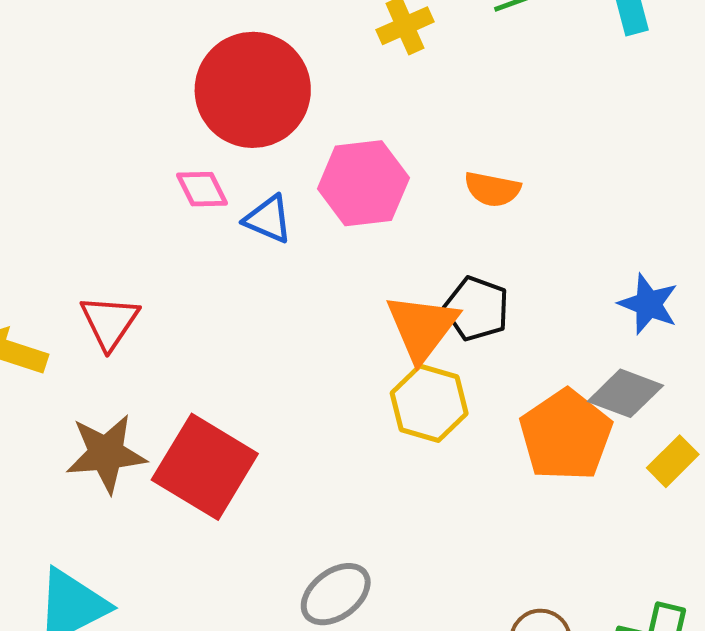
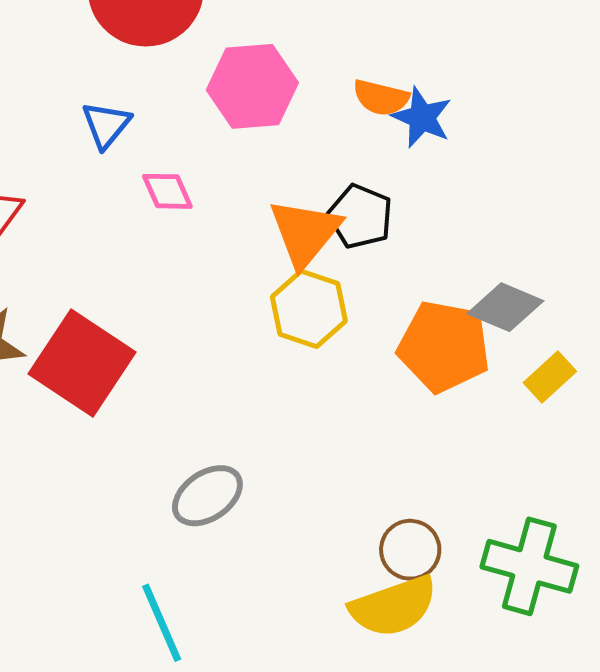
pink diamond: (202, 189) -> (167, 191), moved
blue triangle: (268, 219) -> (106, 125), moved, turned 44
blue star: (648, 304) -> (422, 117), moved
orange pentagon: (566, 435) -> (444, 347), turned -30

